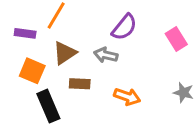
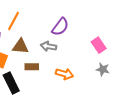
pink rectangle: (176, 39) -> (99, 45), moved
brown triangle: (65, 53) -> (21, 46), turned 42

